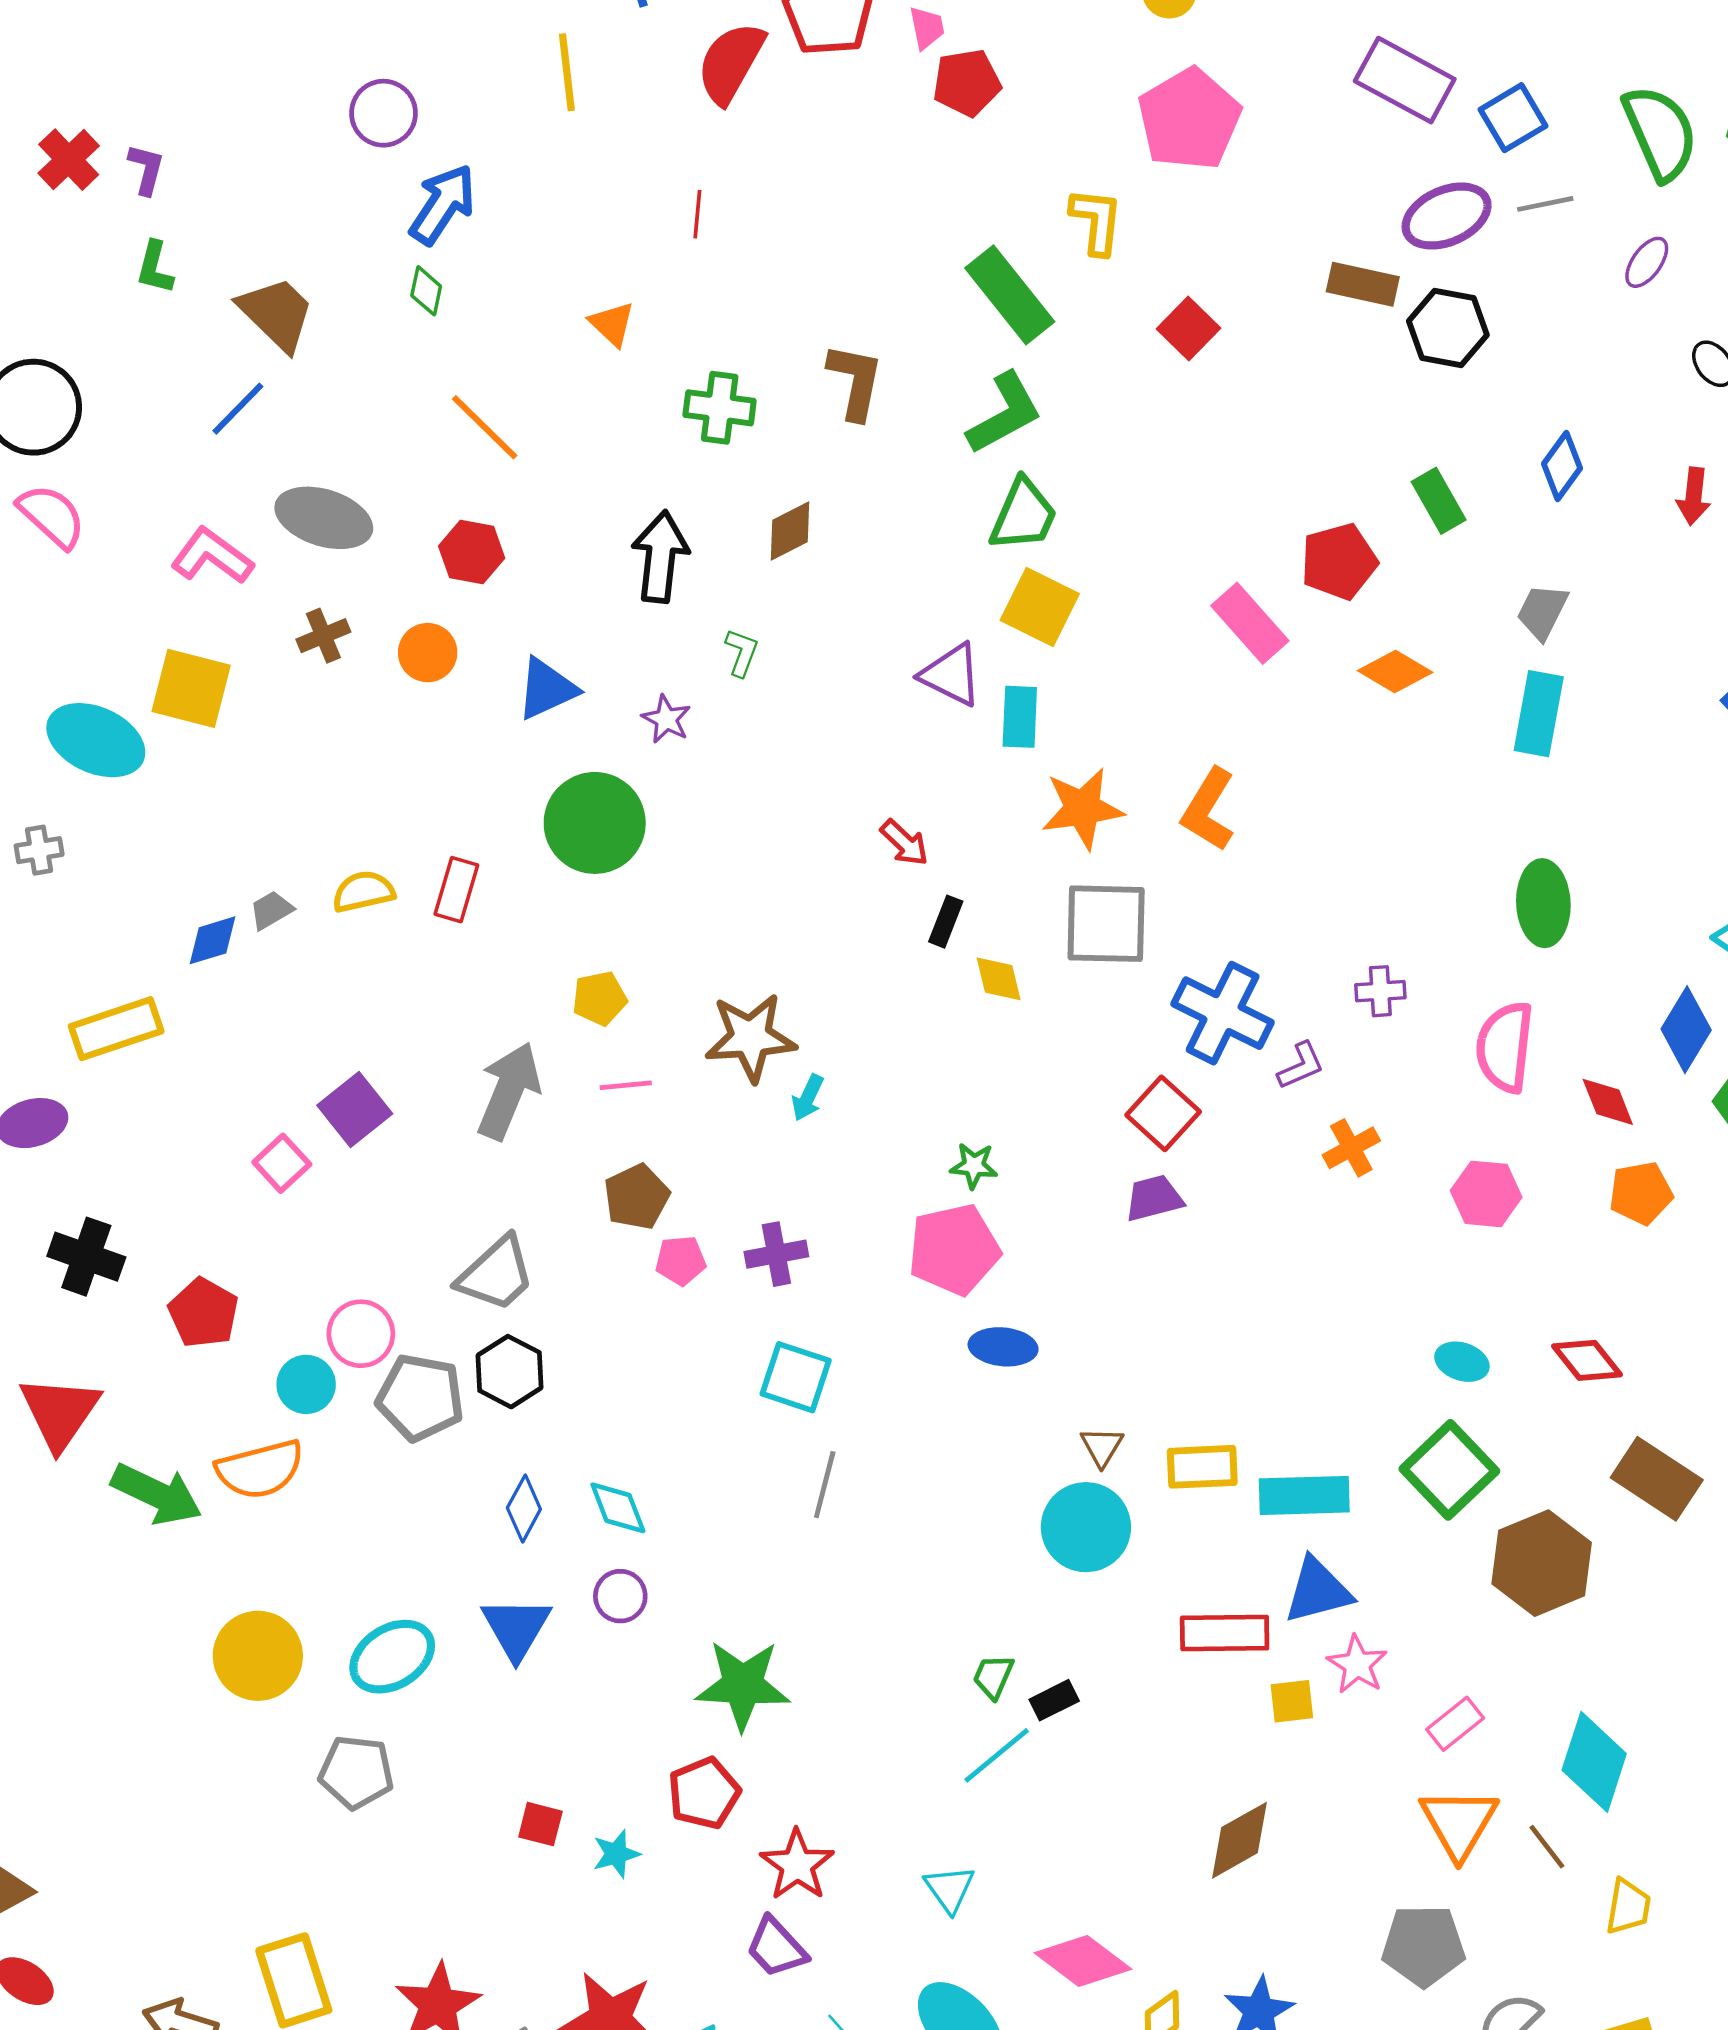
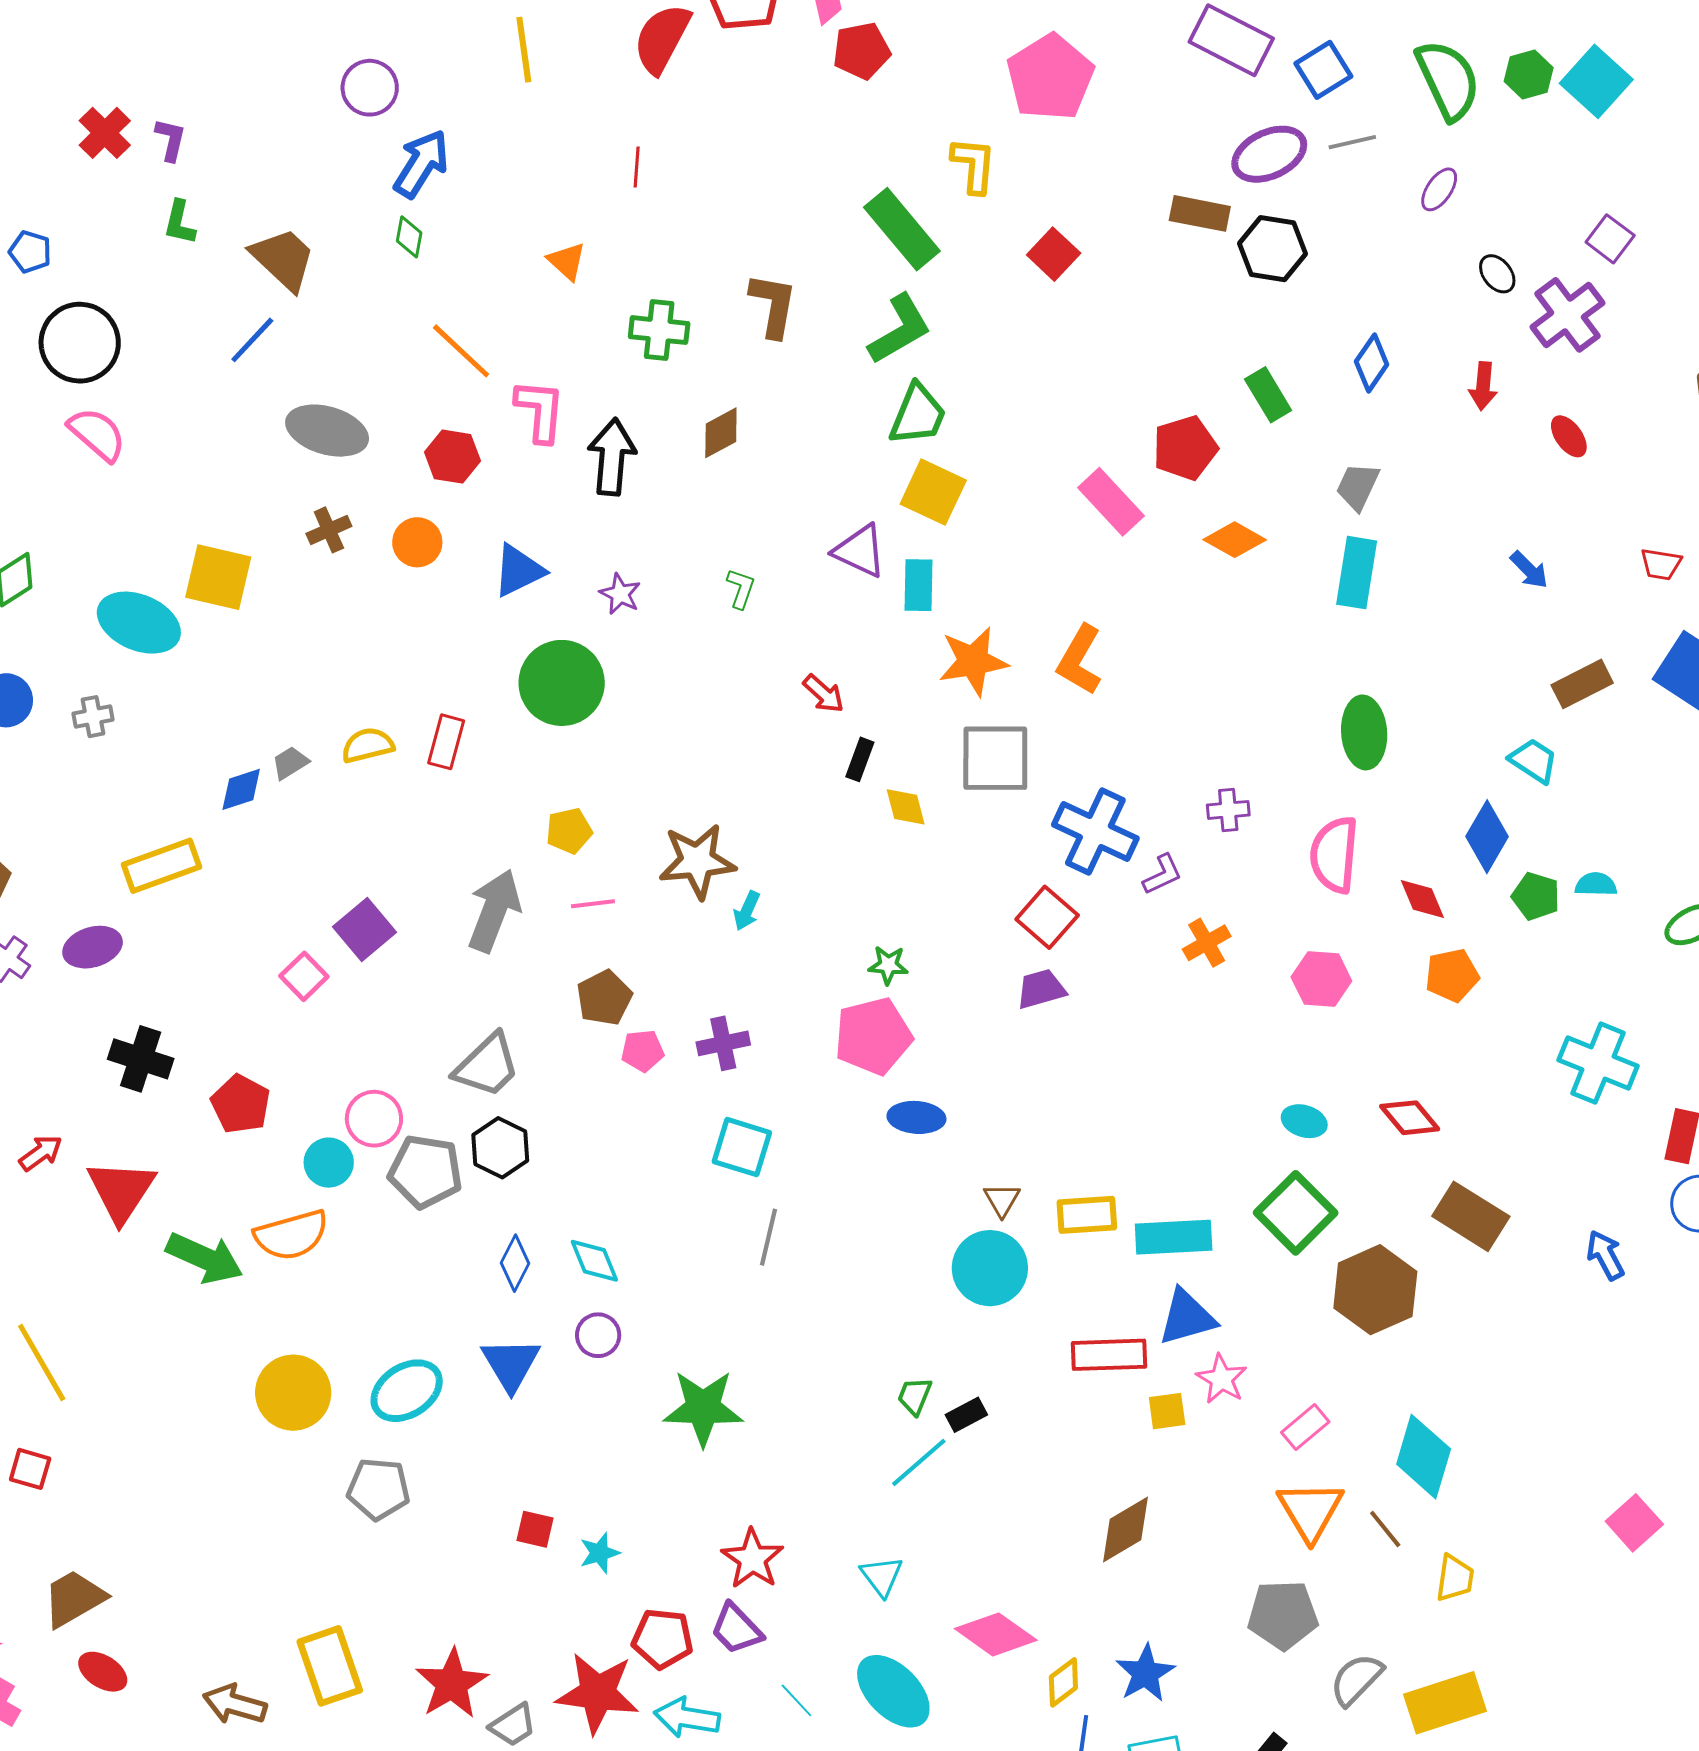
pink L-shape: (212, 556) -> (540, 411), moved, turned 60
green L-shape: (742, 653) -> (741, 589), moved
red pentagon: (704, 1793) -> (663, 1639), moved, turned 30

